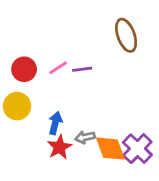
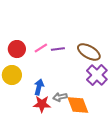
brown ellipse: (126, 35) -> (89, 52), moved, turned -40
red star: (59, 147) -> (42, 104), turned 30
purple cross: (137, 149) -> (97, 75), moved

